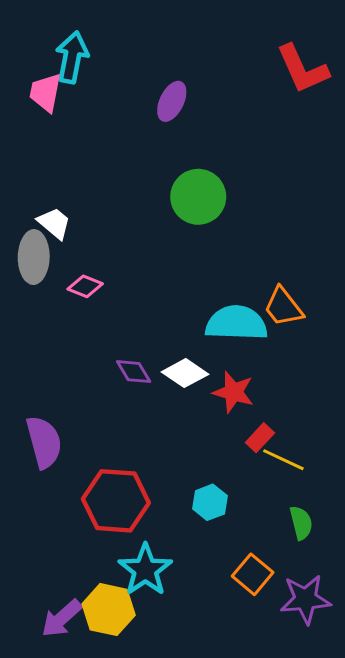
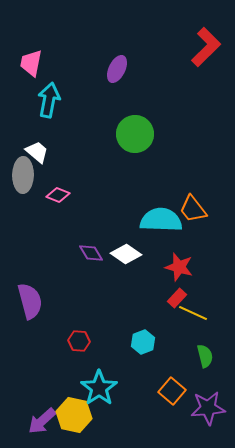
cyan arrow: (72, 57) -> (49, 100), moved
red L-shape: (302, 69) -> (206, 47), turned -111
red star: (233, 392) -> (179, 267), moved
red hexagon: (116, 501) -> (79, 341), size x0.5

